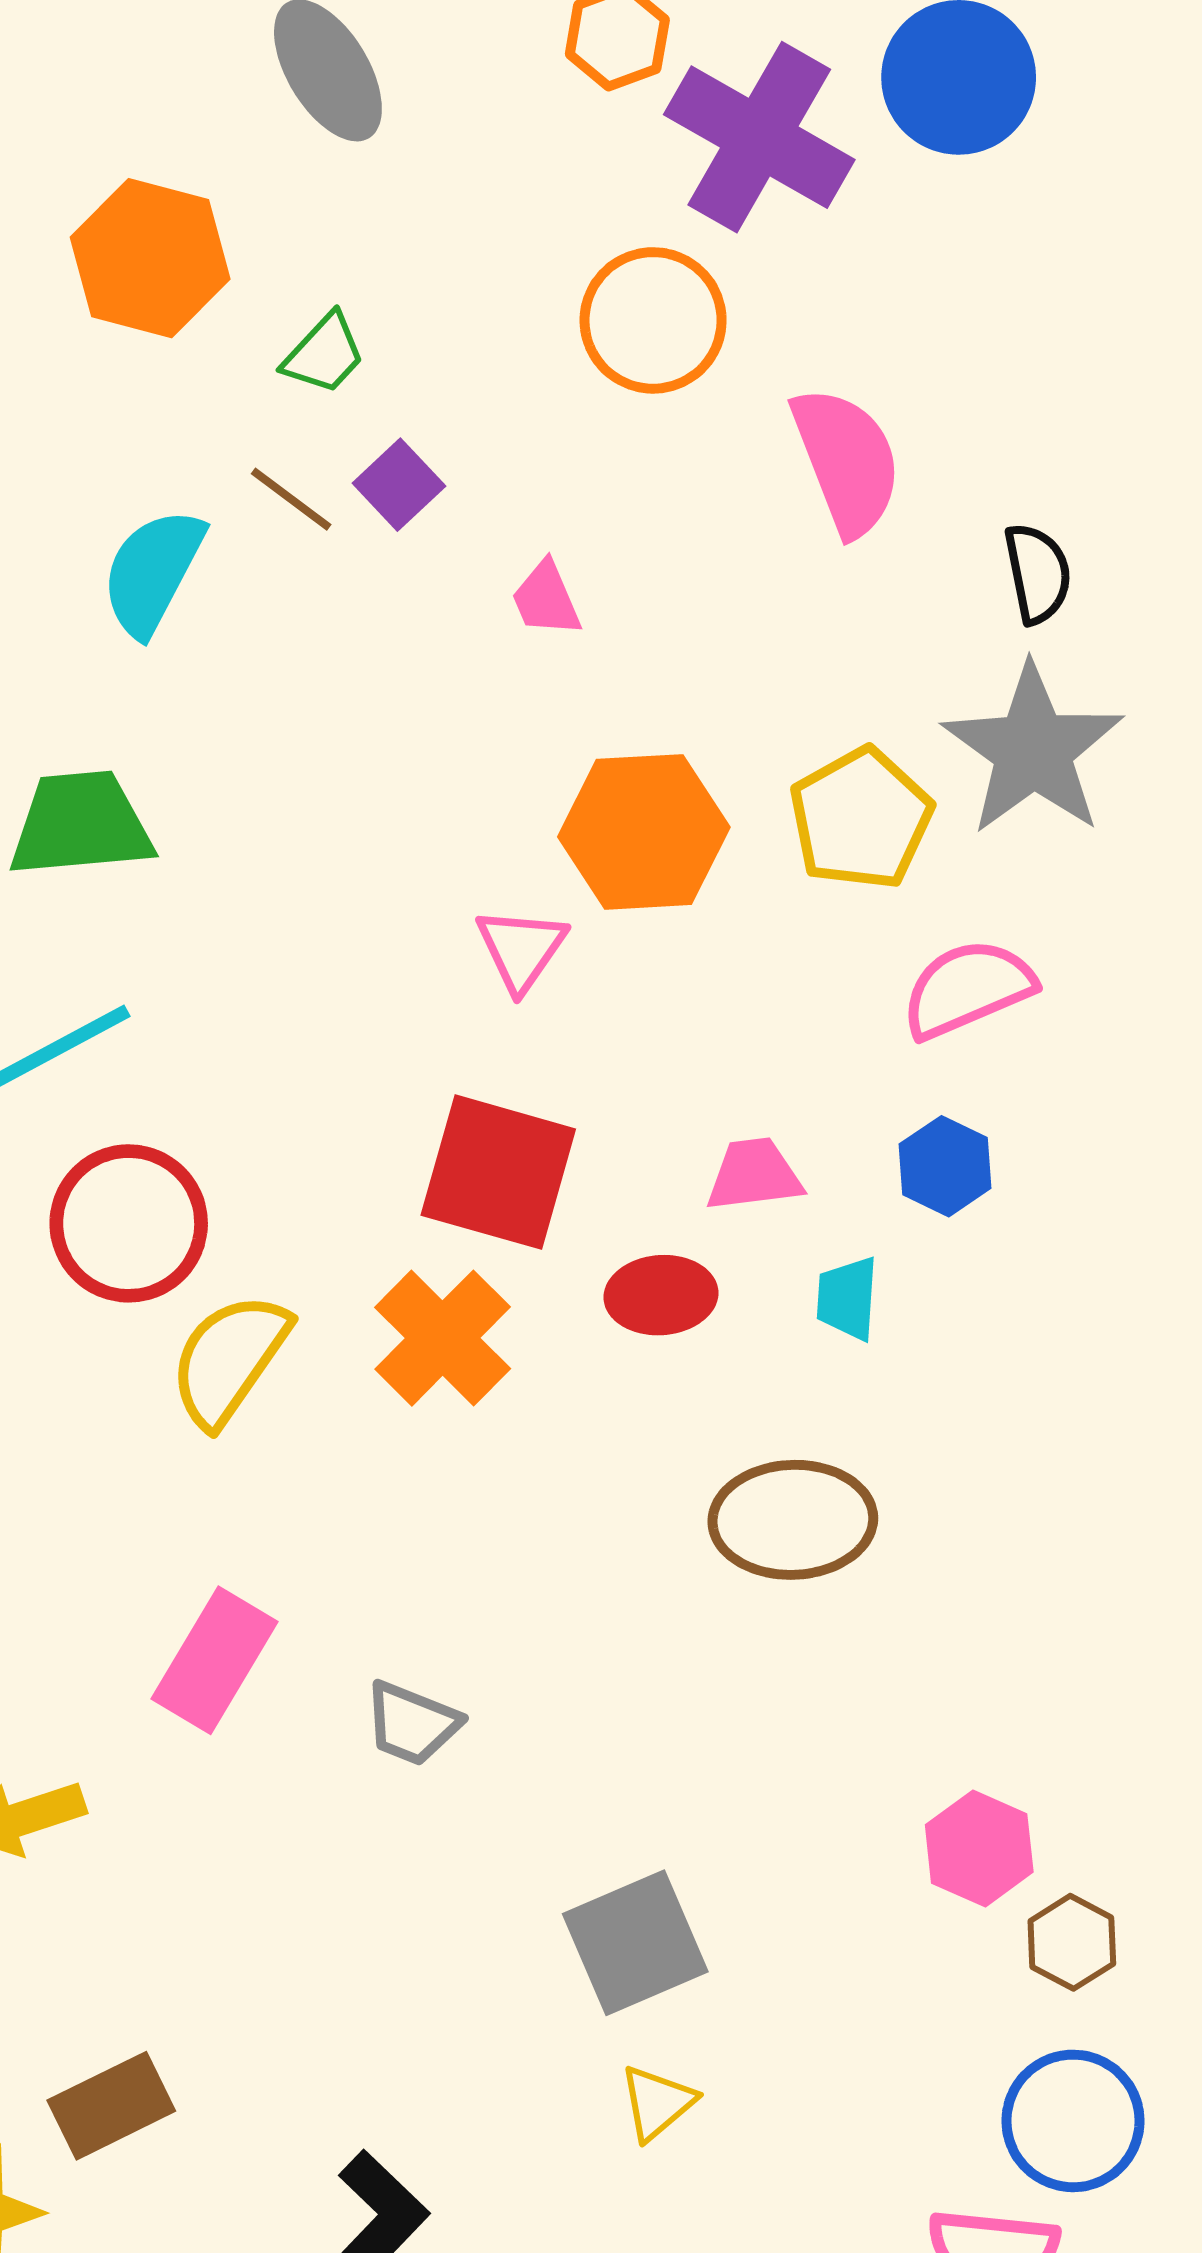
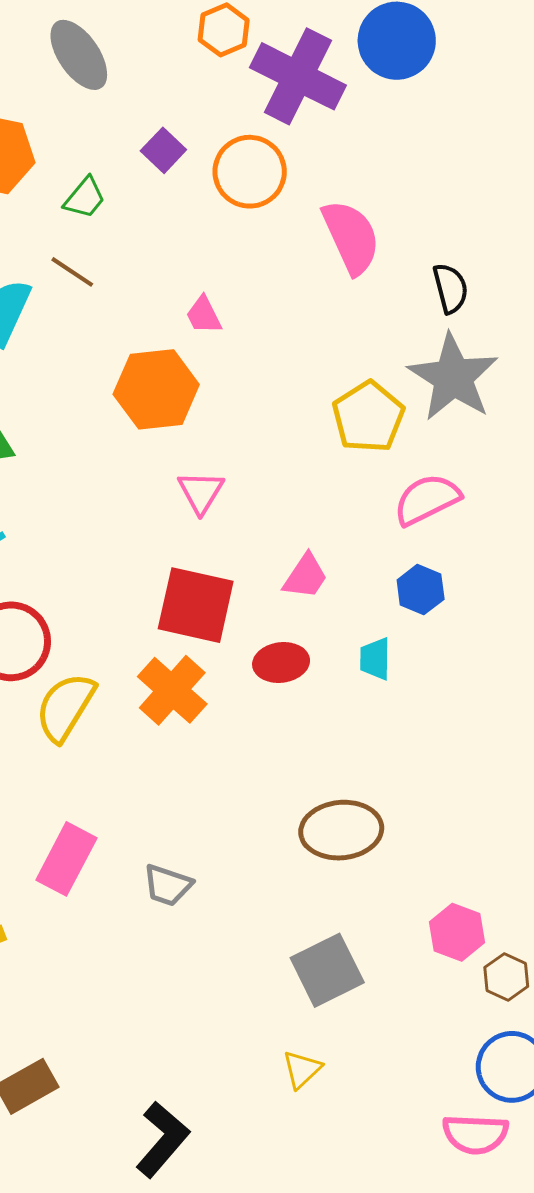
purple square: (399, 485) -> (163, 150), moved
orange hexagon: (644, 832) -> (156, 389), moved
pink trapezoid: (754, 1175) -> (305, 576), moved, turned 134
brown ellipse: (793, 1520) -> (341, 830), moved
gray square: (635, 1943) -> (327, 970), moved

